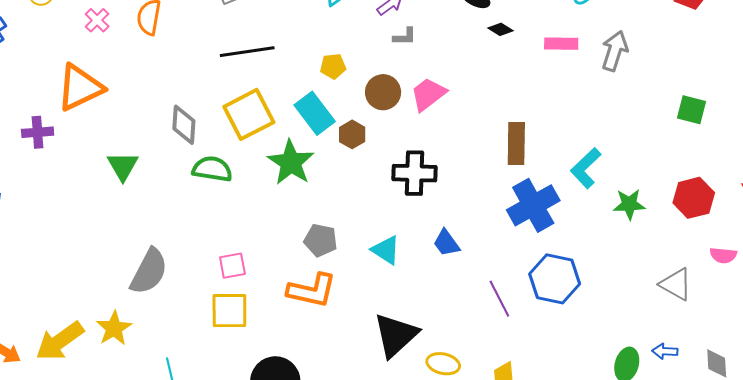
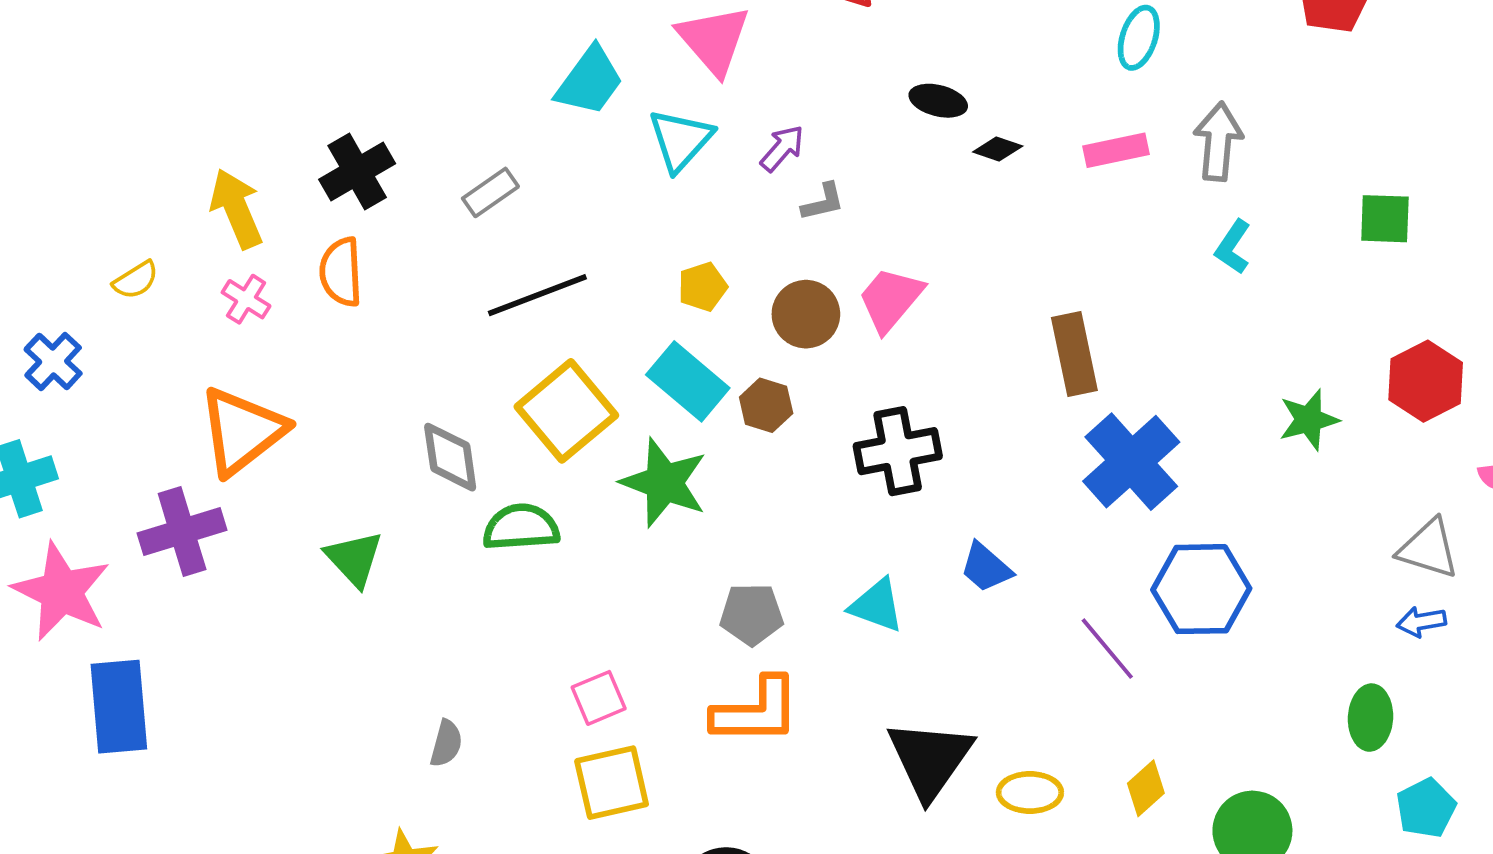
purple cross: (38, 132) -> (182, 532), size x1.4
cyan L-shape: (586, 168) -> (1233, 247), moved, size x0.7
gray semicircle: (149, 271) -> (446, 743), size x0.5
blue arrow: (665, 351) -> (1421, 622), moved

